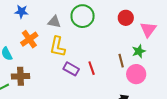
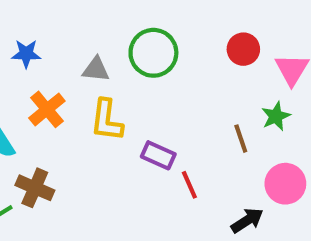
red line: (92, 68) -> (189, 185), moved
purple rectangle: (71, 69) -> (158, 155), moved
pink circle: (136, 74) -> (285, 184), moved
brown cross: (20, 76) -> (35, 188), turned 30

